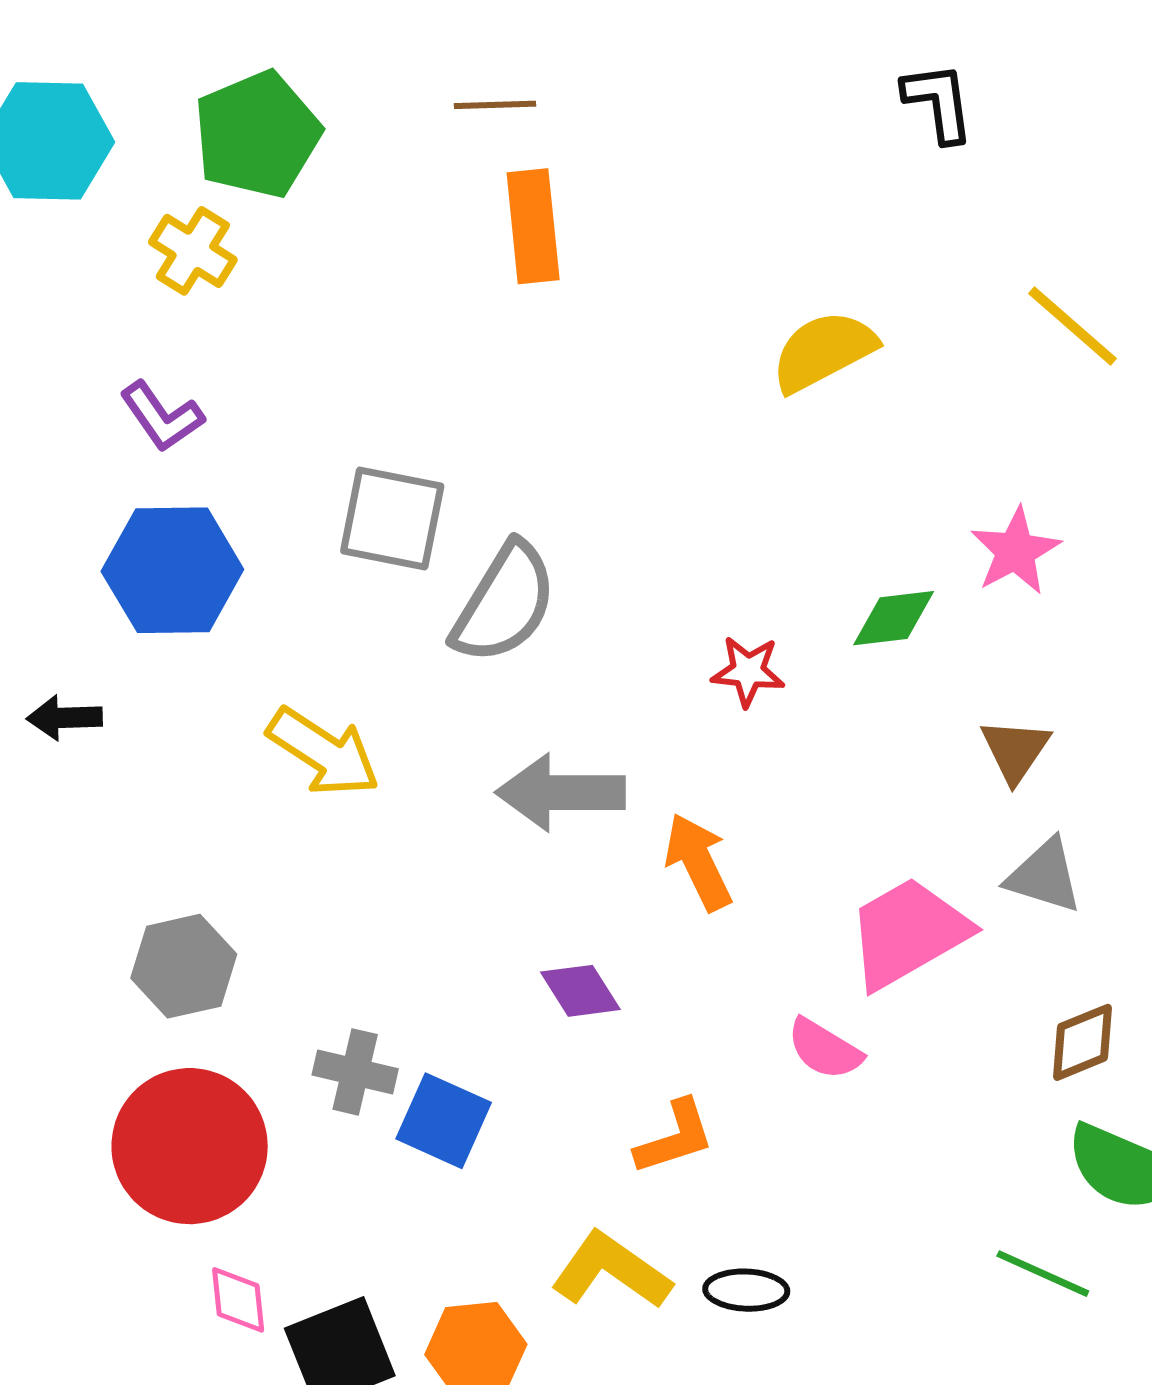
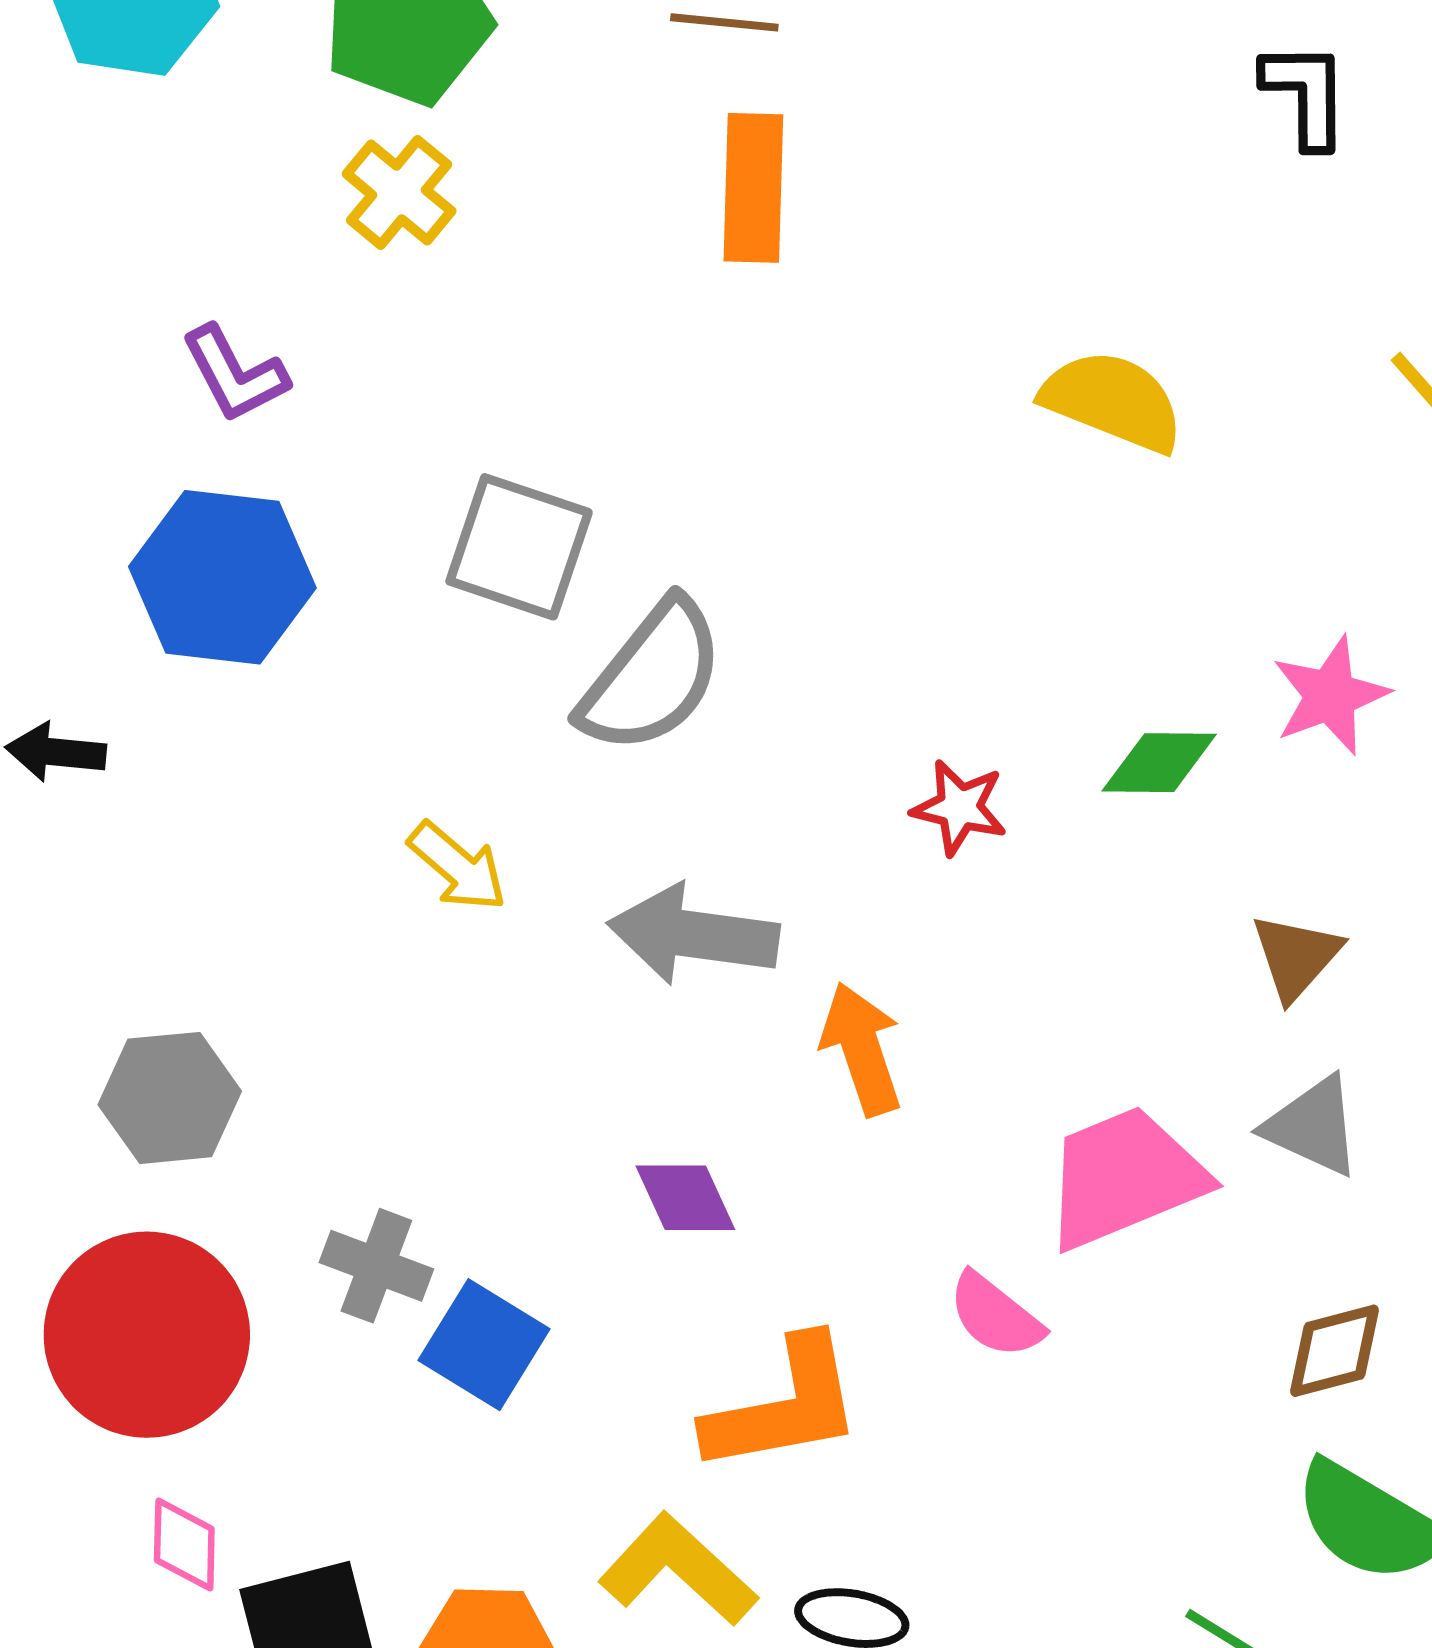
yellow cross: (193, 251) -> (399, 192), moved
yellow semicircle: (823, 351) -> (1113, 401), turned 42
yellow arrow: (323, 752) -> (458, 867), moved, size x0.7
orange L-shape: (675, 1137) -> (784, 1406), size x1.5

